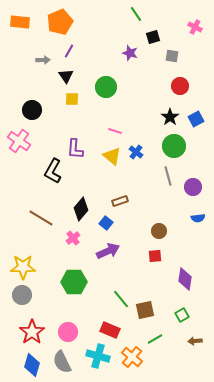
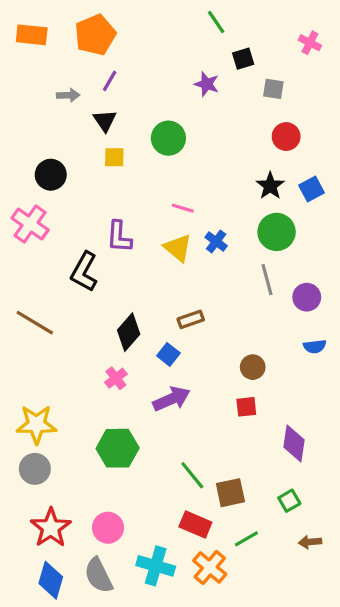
brown line: (41, 218) -> (35, 323), moved
red rectangle: (110, 330) -> (195, 525), moved

